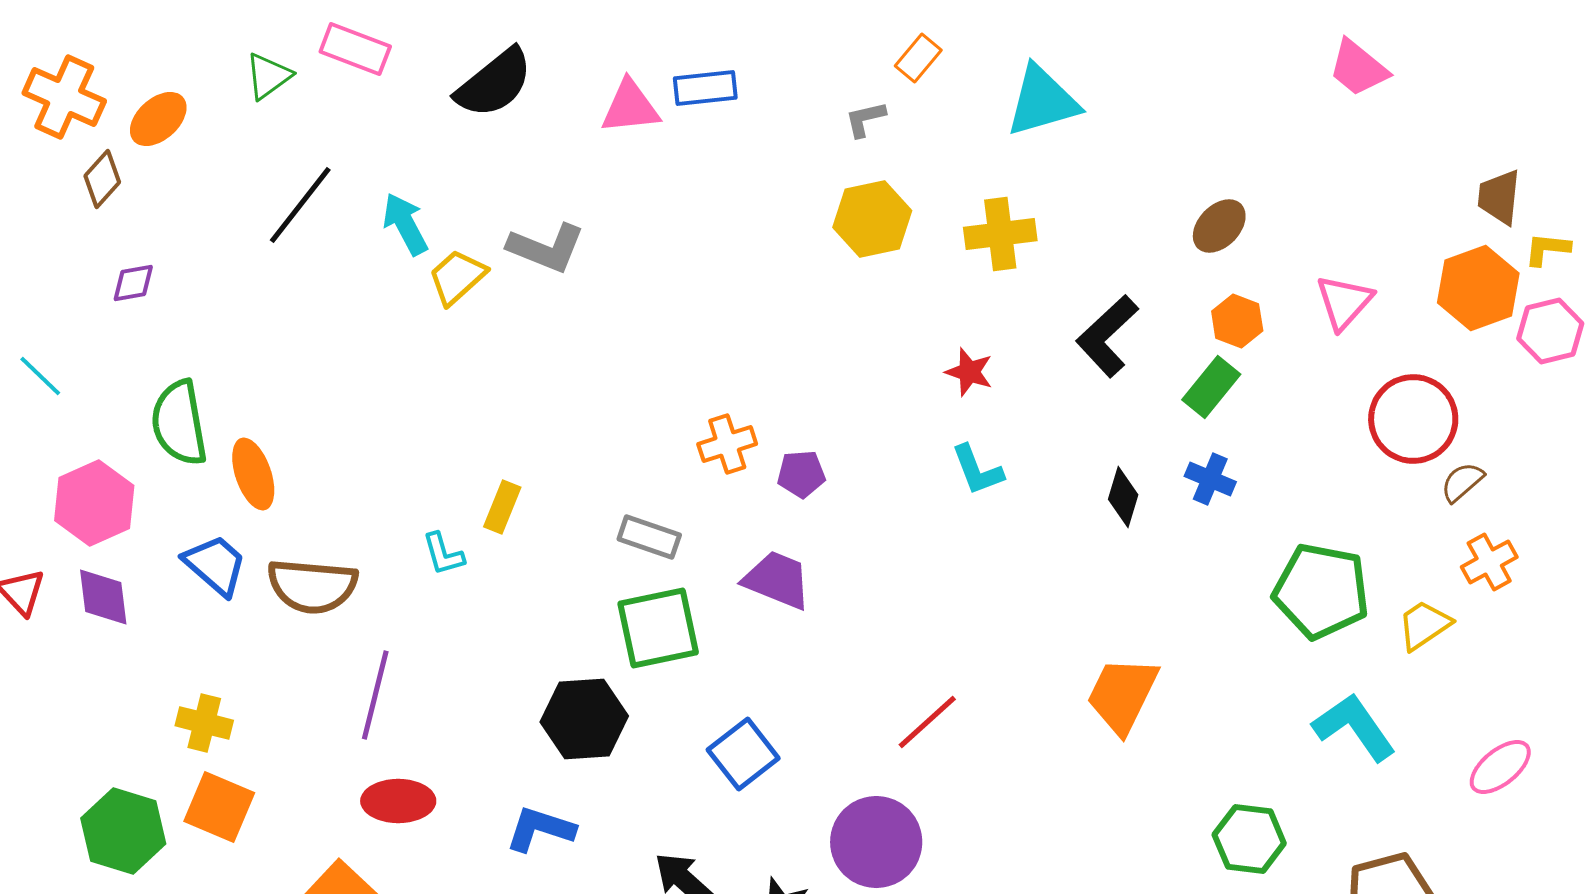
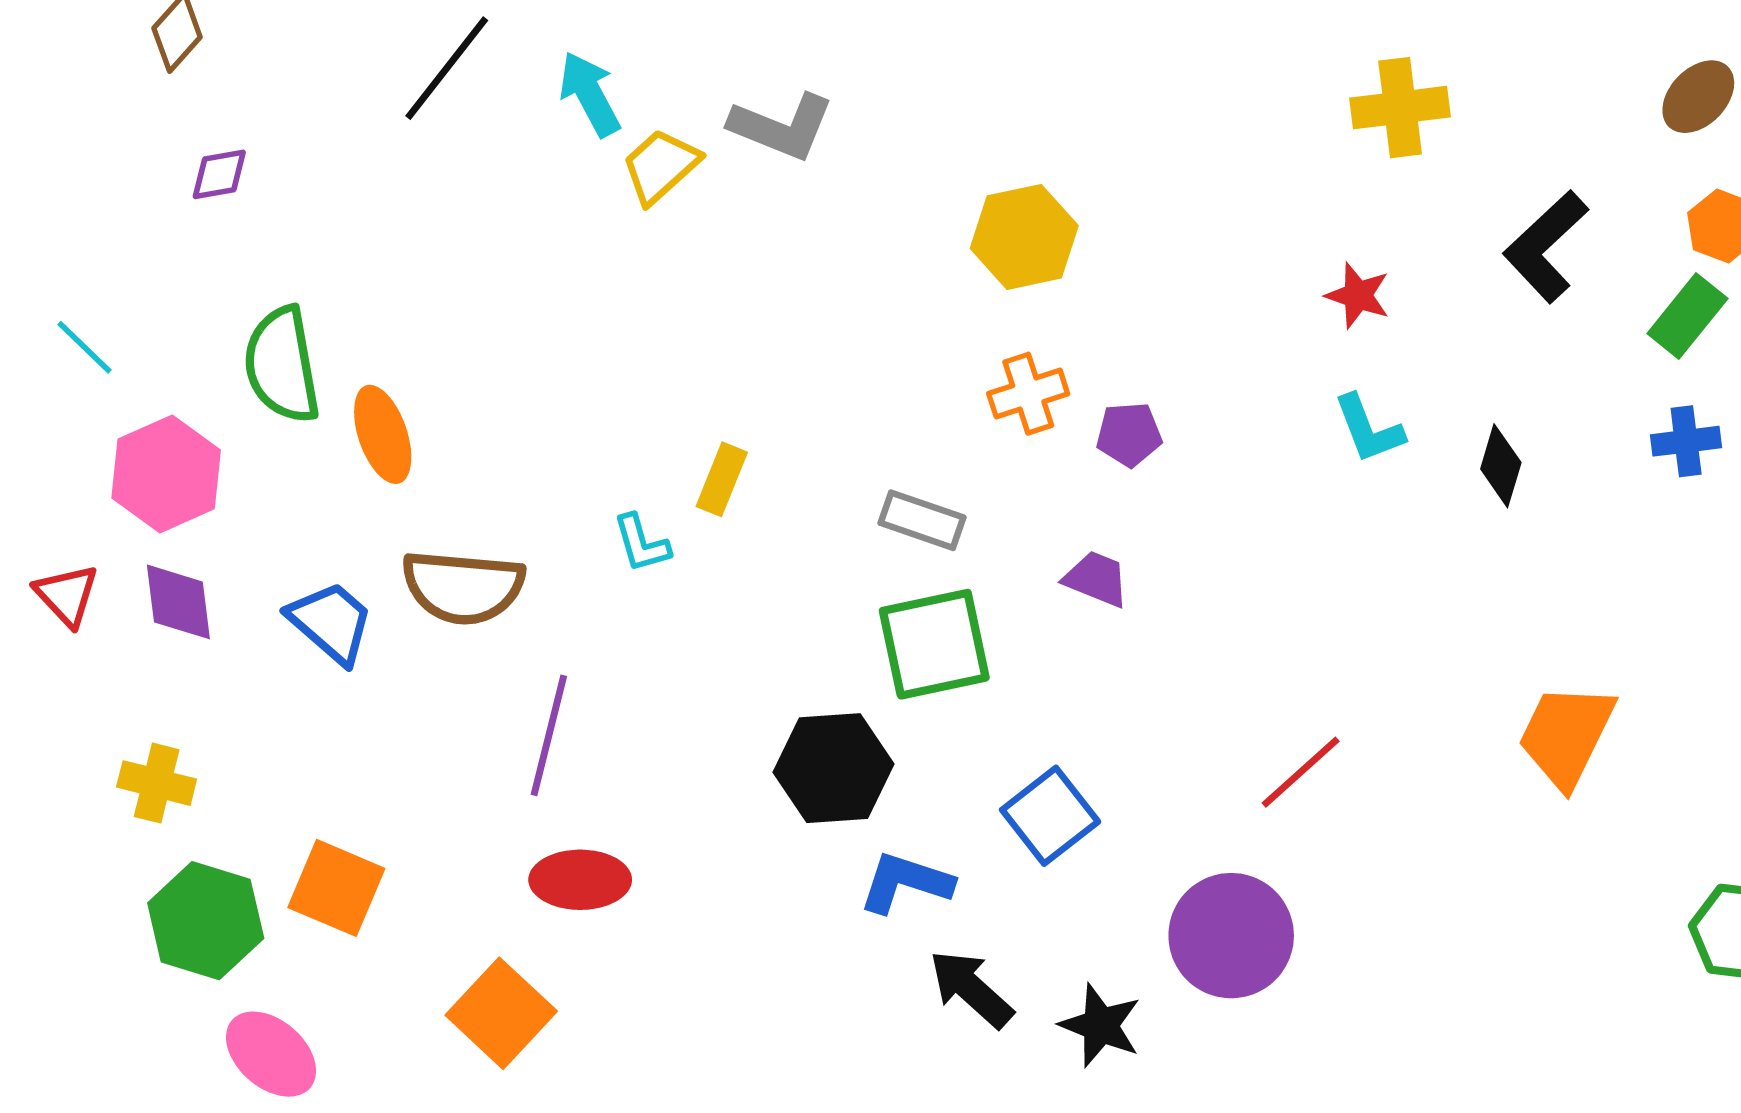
yellow hexagon: (872, 219) -> (1024, 237), moved
cyan line: (40, 376) -> (84, 347), moved
blue cross: (1210, 479) -> (1686, 441), turned -30
black diamond: (1123, 497) -> (1501, 466), moved
blue trapezoid: (215, 565) -> (331, 622), moved
purple trapezoid: (777, 580) -> (1096, 579), size x0.7
yellow cross: (204, 723) -> (157, 783), moved
blue L-shape: (540, 829) -> (906, 882), moved

